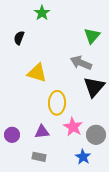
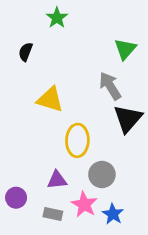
gray arrow: (81, 63) -> (110, 86), turned 35
pink star: (73, 127) -> (84, 204), moved
purple circle: (12, 135) -> (16, 198), moved
gray circle: (96, 135) -> (102, 174), moved

